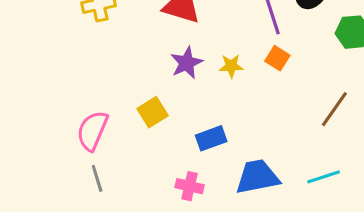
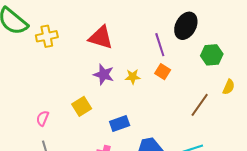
purple star: (186, 63) -> (104, 75), turned -30
pink semicircle: (92, 131) -> (43, 118), size x0.6

